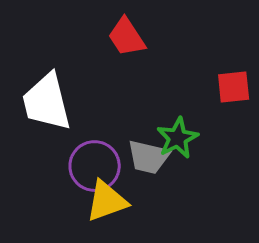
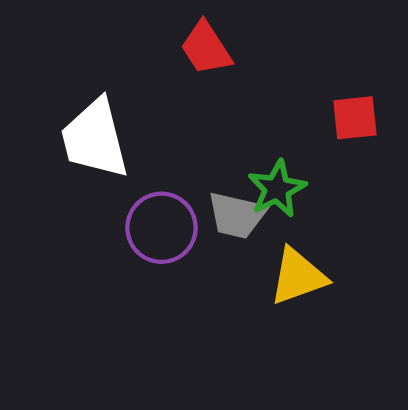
yellow triangle: (107, 201) -> (298, 276), moved

